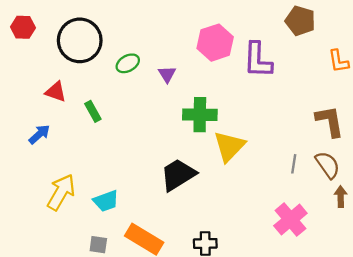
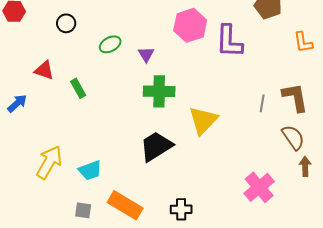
black circle: (80, 40) -> (66, 23), size x0.5
green cross: (200, 115) -> (159, 91), moved
blue arrow: (39, 134) -> (17, 103), moved
gray line: (294, 164) -> (262, 103), moved

